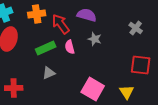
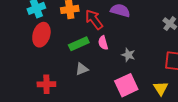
gray star: (95, 39) -> (128, 55), moved
pink square: (93, 89) -> (126, 85), turned 35

